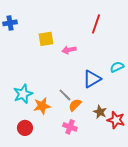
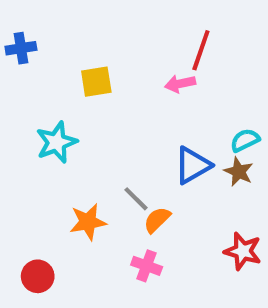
pink arrow: (69, 50) -> (180, 84), moved
cyan star: (23, 94) -> (57, 142), moved
brown star: (100, 112) -> (239, 172), moved
red circle: (25, 128) -> (38, 276), moved

